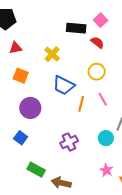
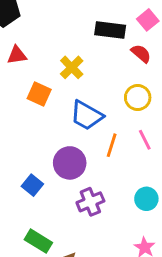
orange square: (21, 76) -> (39, 94), moved
purple circle: (30, 108) -> (70, 163), moved
blue square: (21, 138) -> (32, 185), moved

